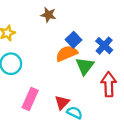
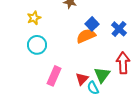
green triangle: (85, 66) -> (102, 75), moved
cyan semicircle: (75, 113) -> (93, 88), turned -144

